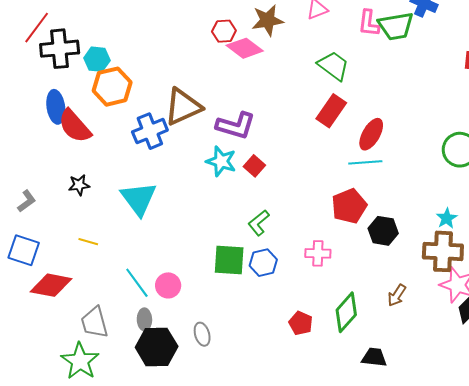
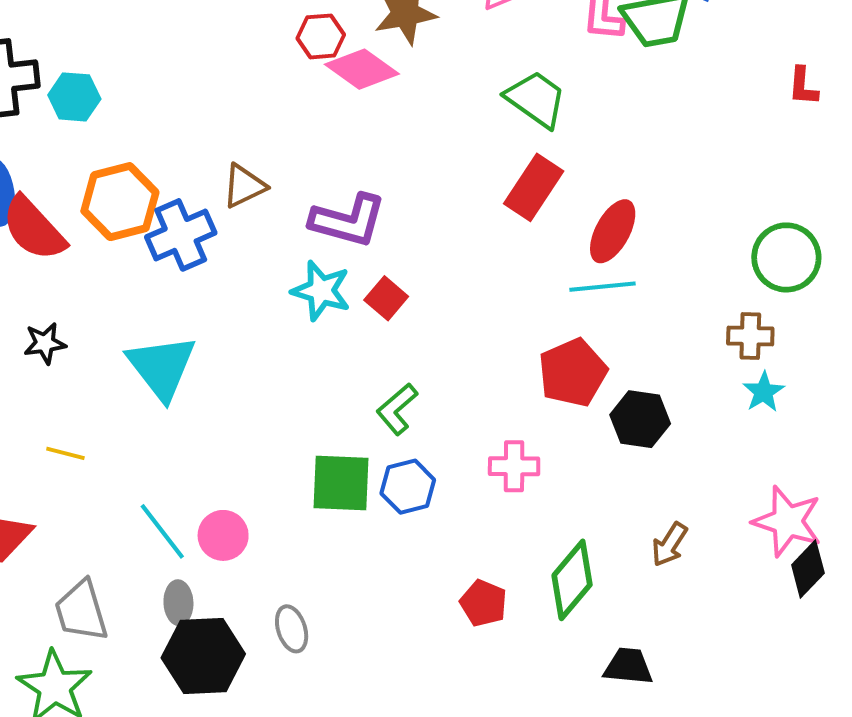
orange hexagon: (112, 87) -> (120, 202), moved
brown triangle: (183, 107) -> (244, 186), size x0.6
brown cross: (443, 251) -> (750, 336), moved, size x0.6

